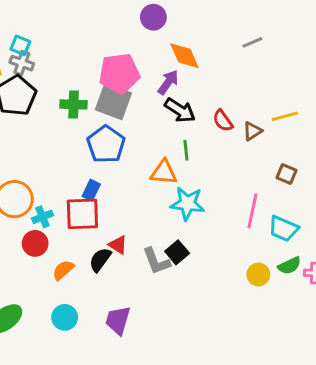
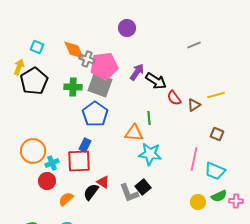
orange diamond: (184, 56) -> (74, 50), moved
gray cross: (22, 63) -> (87, 59), moved
black arrow: (180, 110) -> (156, 81), moved

